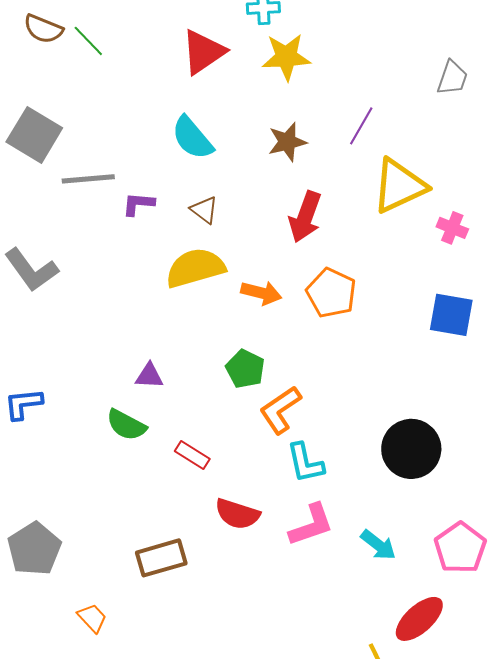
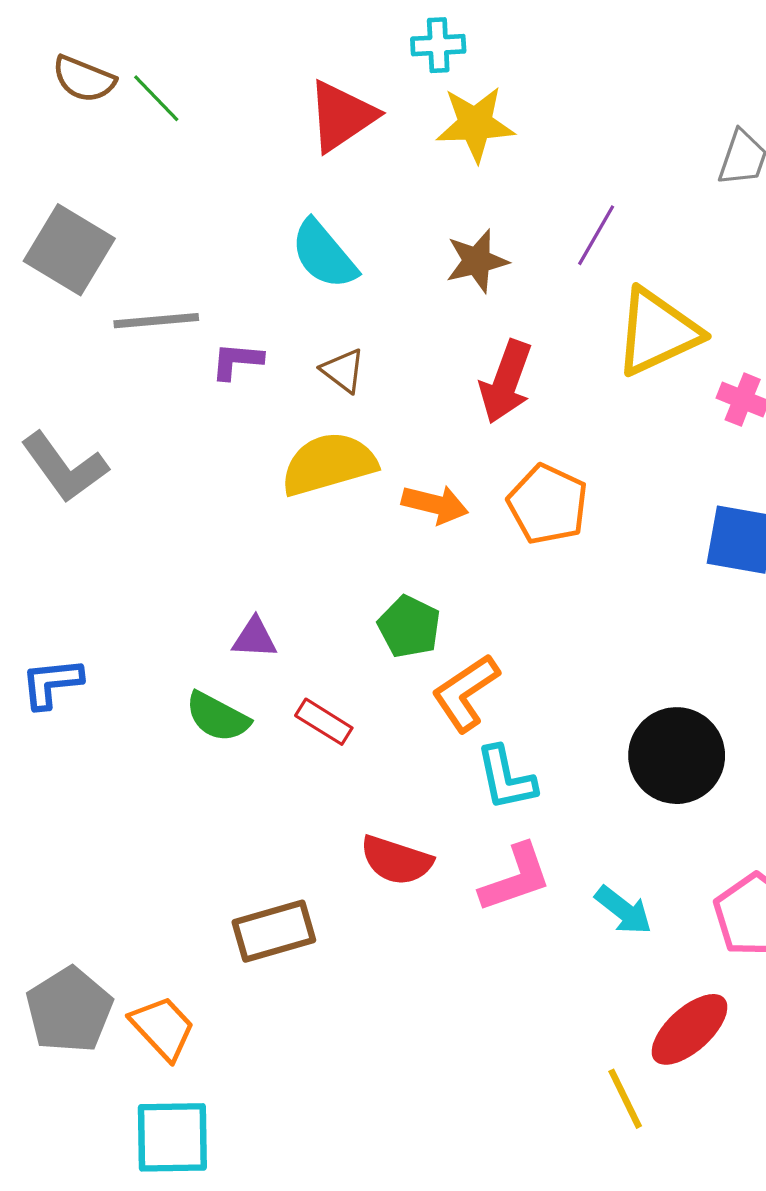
red rectangle: (192, 455) -> (324, 722), moved
gray pentagon: (34, 549) -> (69, 1010), moved
orange trapezoid: (92, 618) -> (163, 1028), size x1.4

